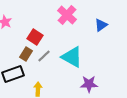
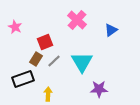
red square: (35, 37) -> (45, 42), turned 35
cyan triangle: (72, 57) -> (82, 62), turned 30

